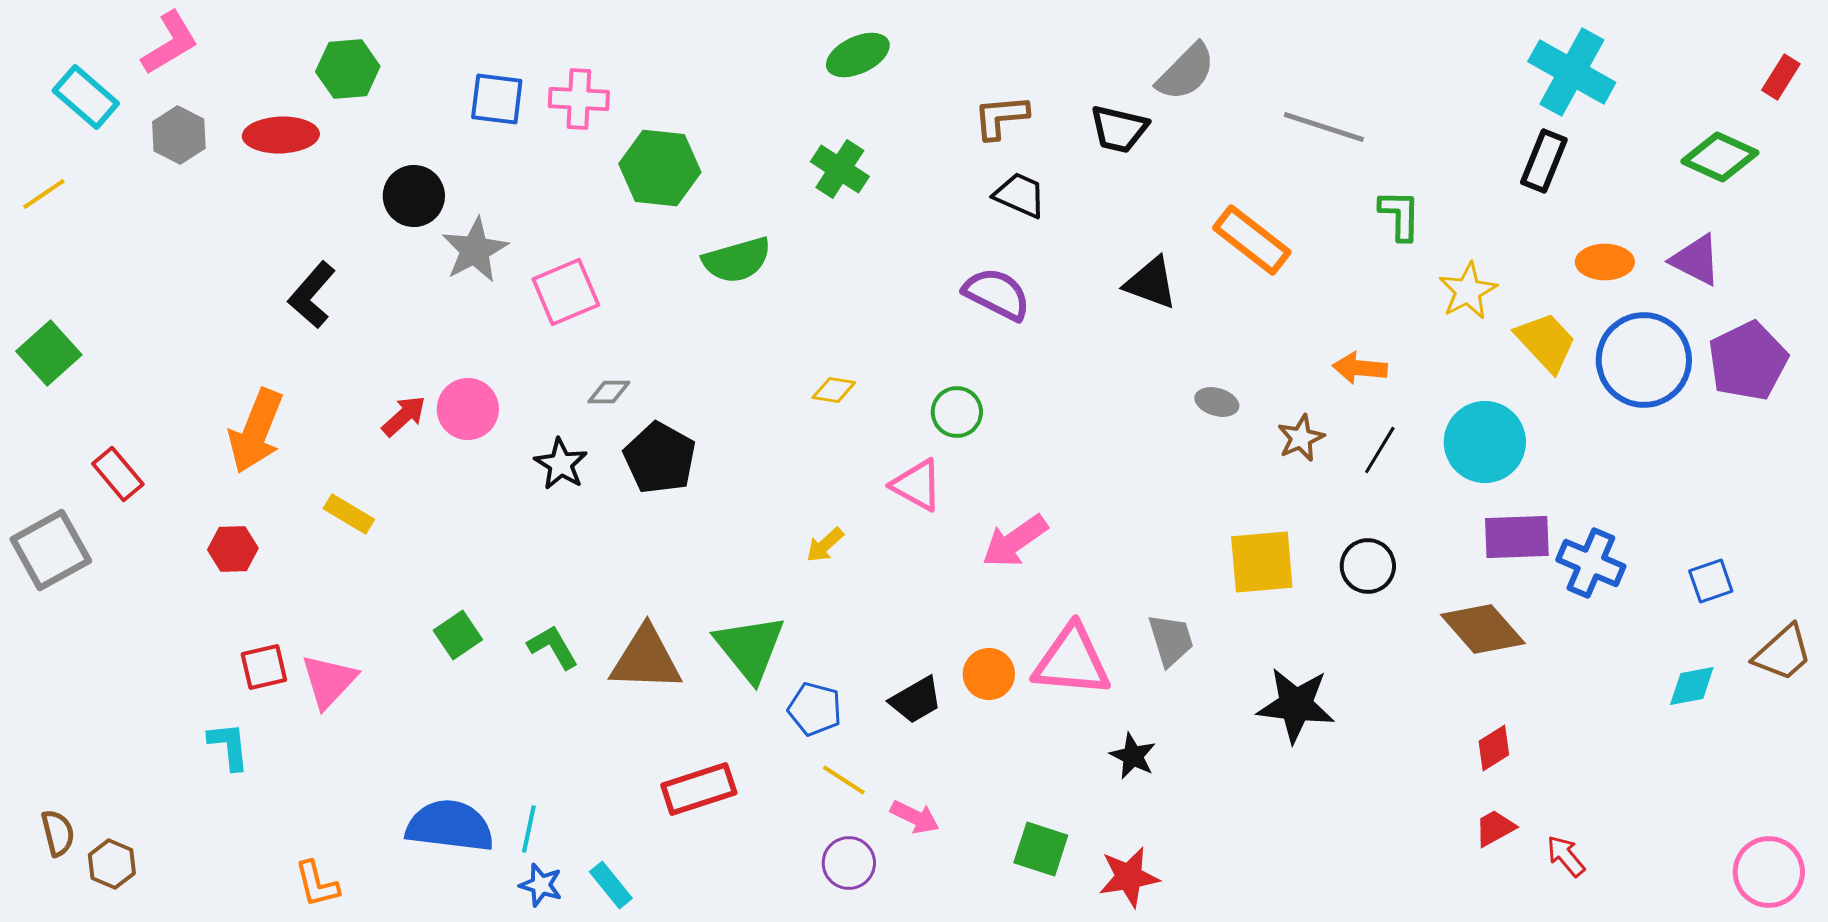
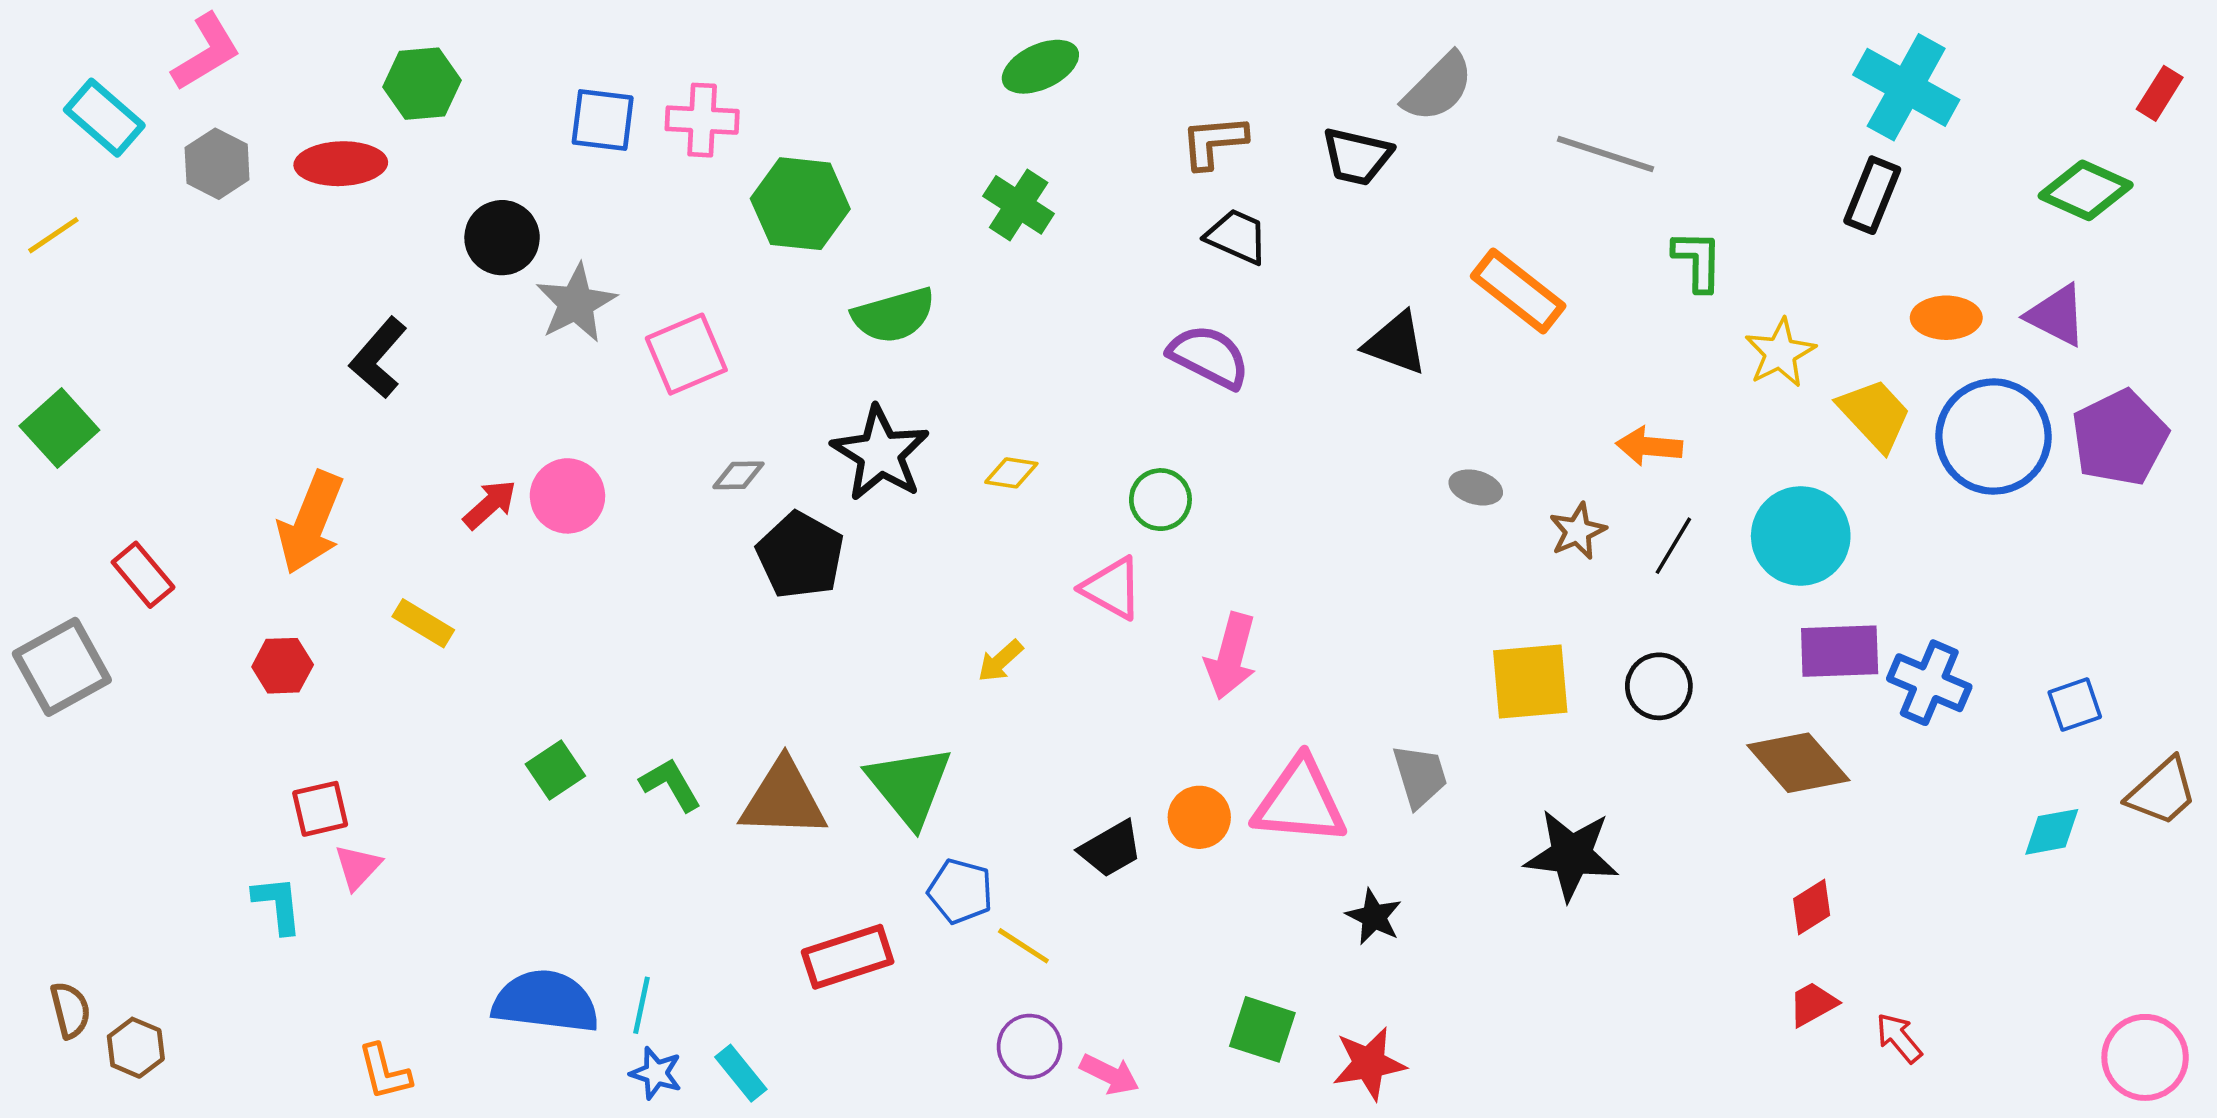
black star: (561, 464) -> (880, 454), moved, size x1.5
pink arrow: (1015, 541) -> (1231, 656), turned -40
pink triangle: (329, 681) -> (358, 867), moved, size x0.7
blue pentagon: (815, 709) -> (960, 891), moved
pink arrow: (915, 817) -> (1110, 1074), moved

